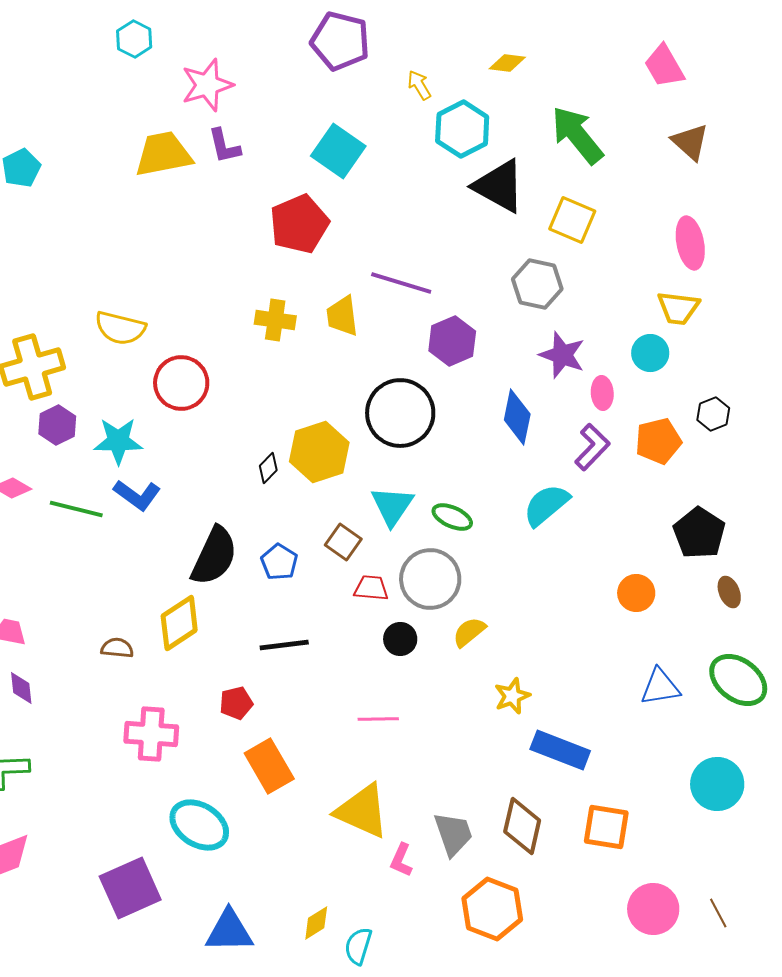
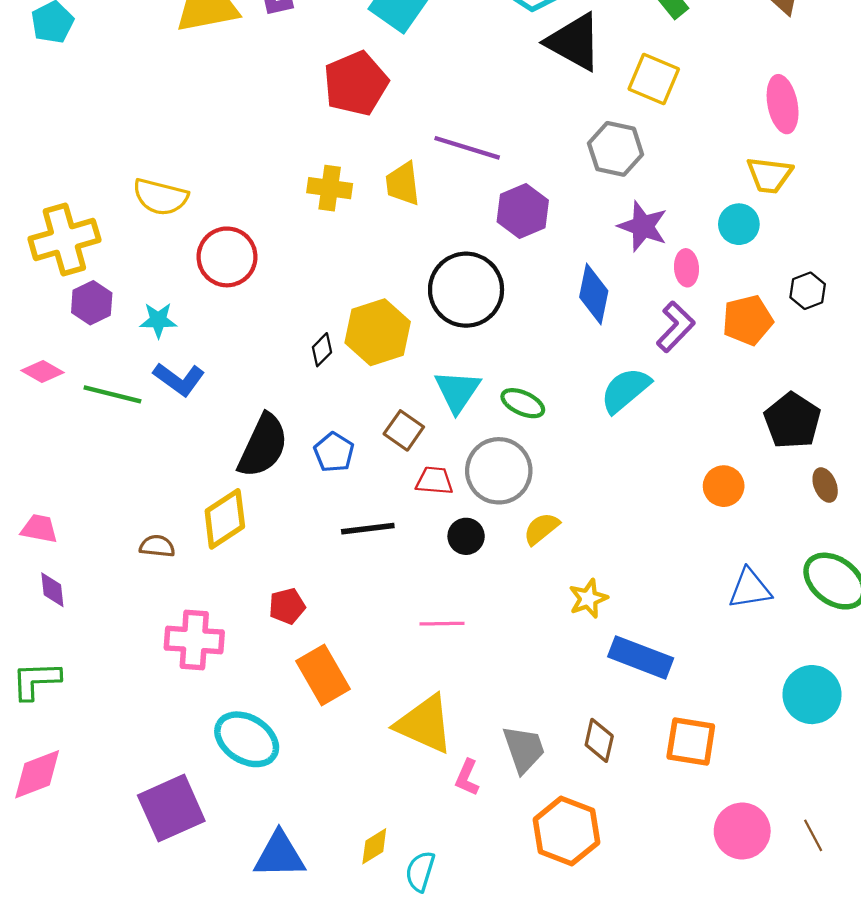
cyan star: (118, 441) -> (158, 320), size x0.7
black line: (284, 645) -> (368, 529), moved
brown diamond: (522, 826) -> (599, 740), size x0.7

